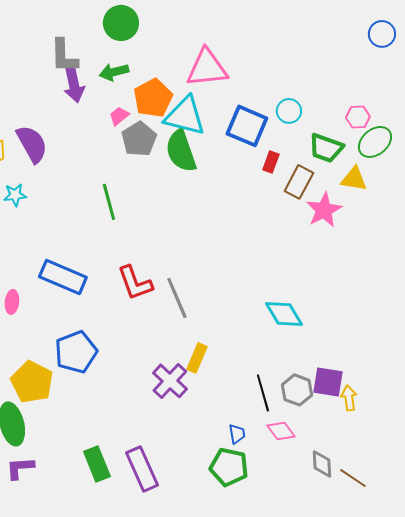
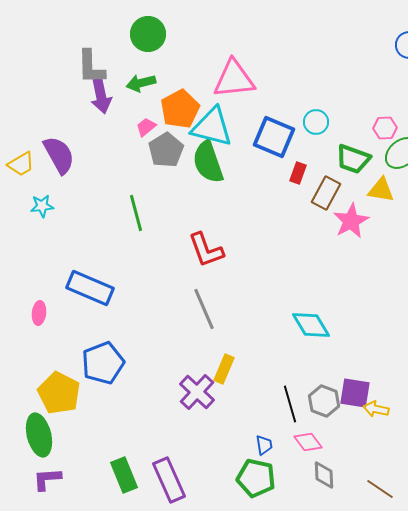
red L-shape: (135, 283) -> (206, 250), moved
yellow arrow: (349, 398) -> (376, 409), turned -70
gray diamond: (322, 464) -> (324, 475), moved

